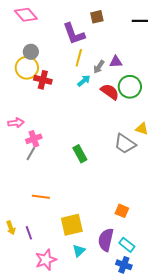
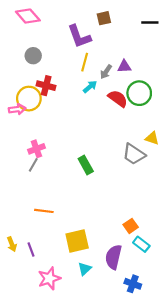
yellow circle: (27, 68) -> (29, 99), moved
pink arrow: (16, 123) -> (17, 109), moved
orange square: (122, 211) -> (131, 226), turned 32
cyan rectangle: (127, 245) -> (141, 244), moved

